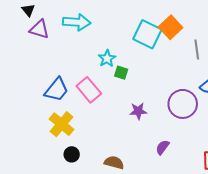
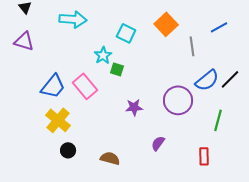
purple triangle: (39, 29) -> (24, 41), moved
cyan square: (147, 34) -> (126, 33), moved, size x0.7

